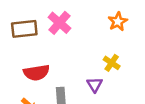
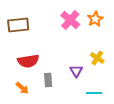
pink cross: (59, 23) -> (70, 20), moved
yellow cross: (112, 63) -> (97, 58), moved

